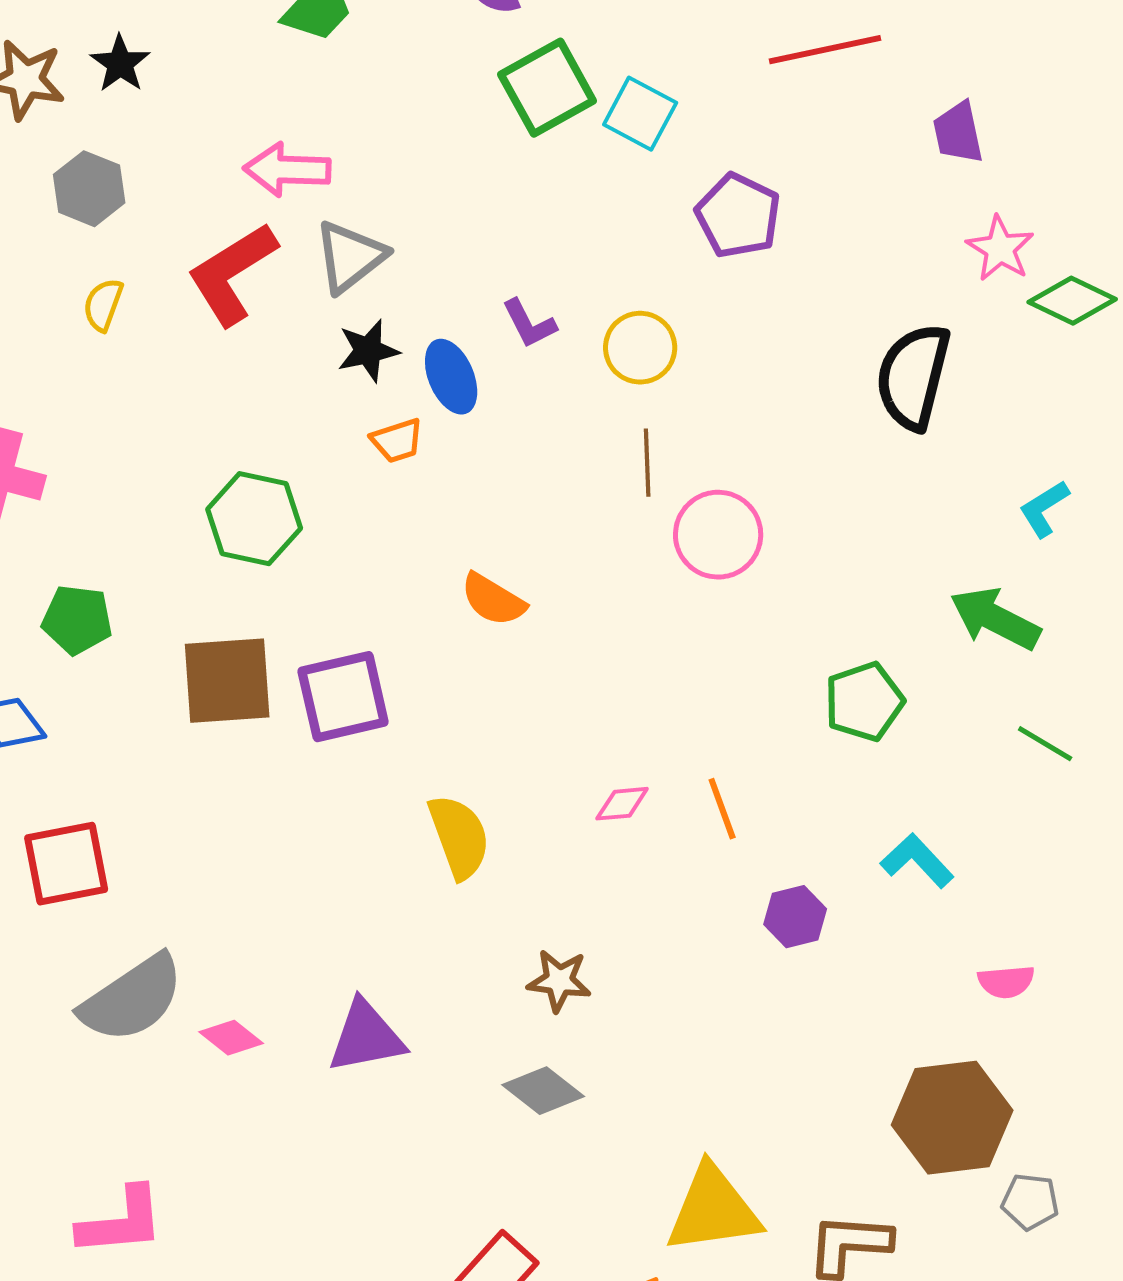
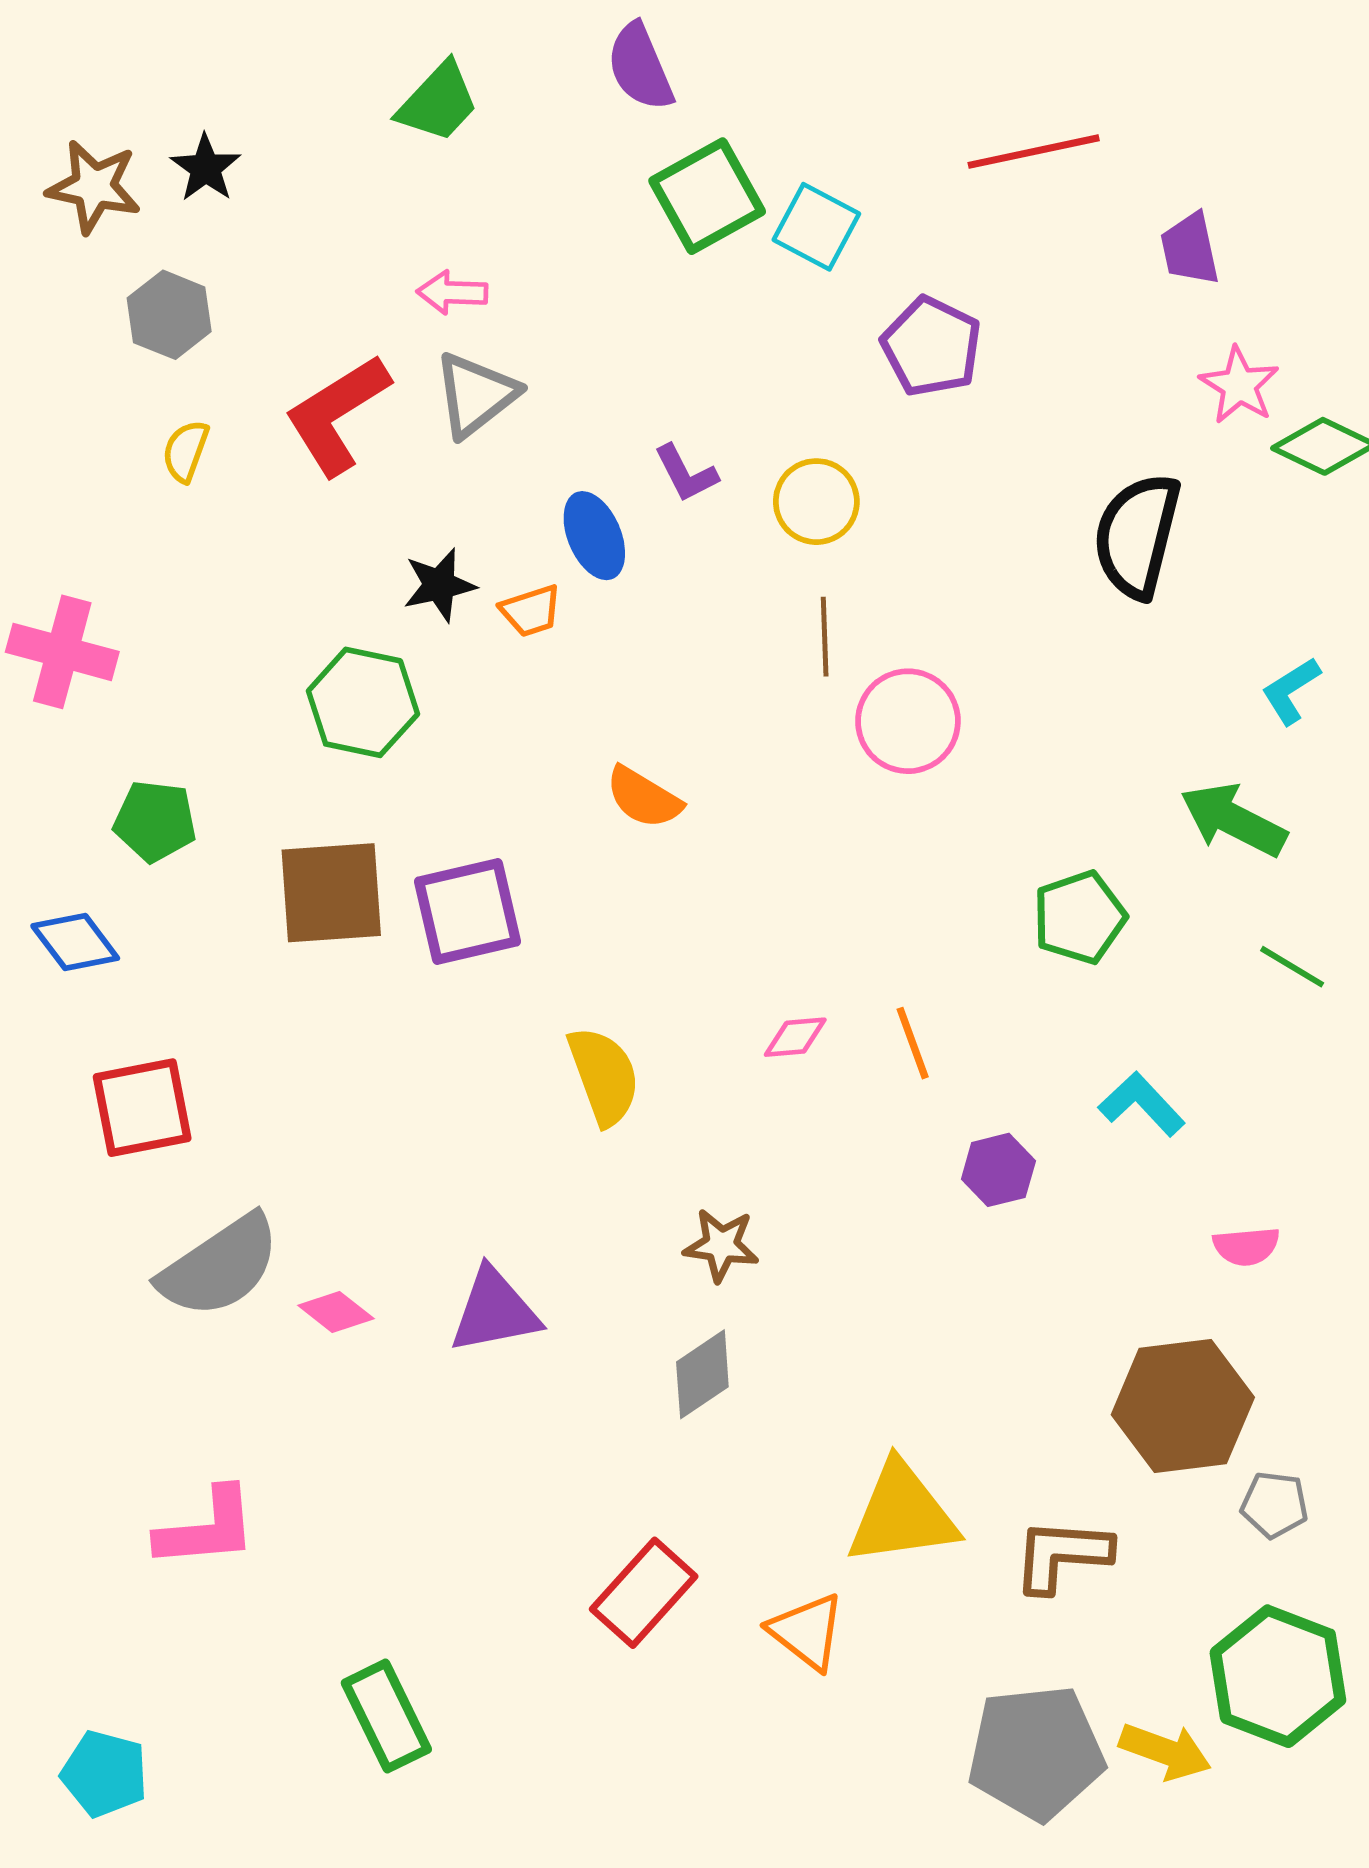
pink arrow: (287, 170) -> (452, 292), moved, size x0.7
black star: (368, 351) -> (439, 585), moved
gray diamond: (543, 1091) -> (702, 1374), turned -72

